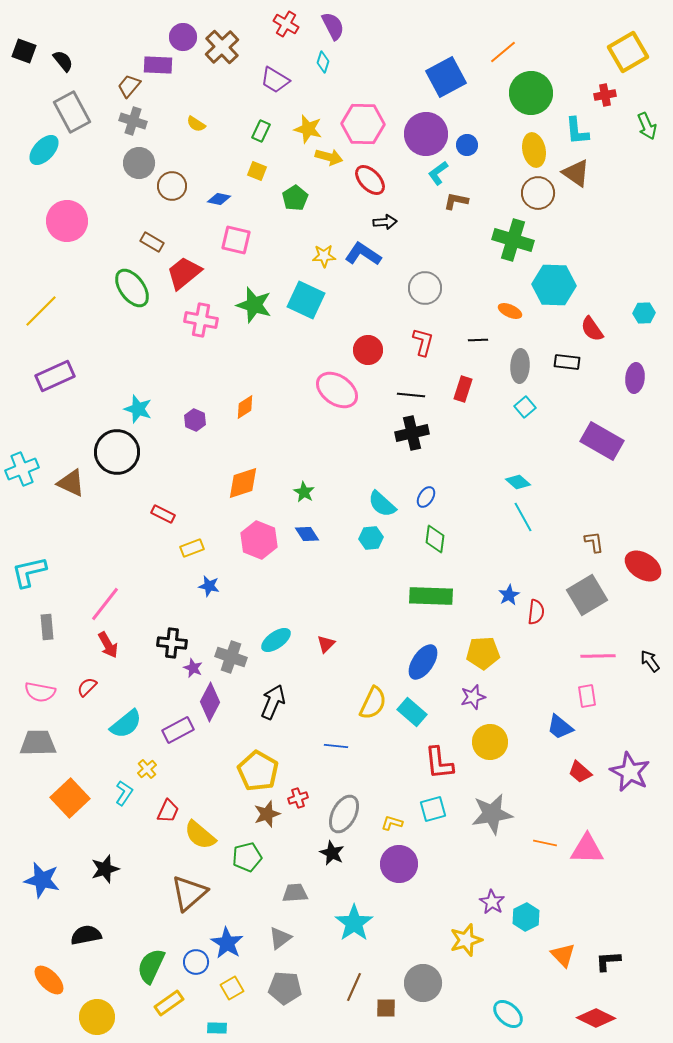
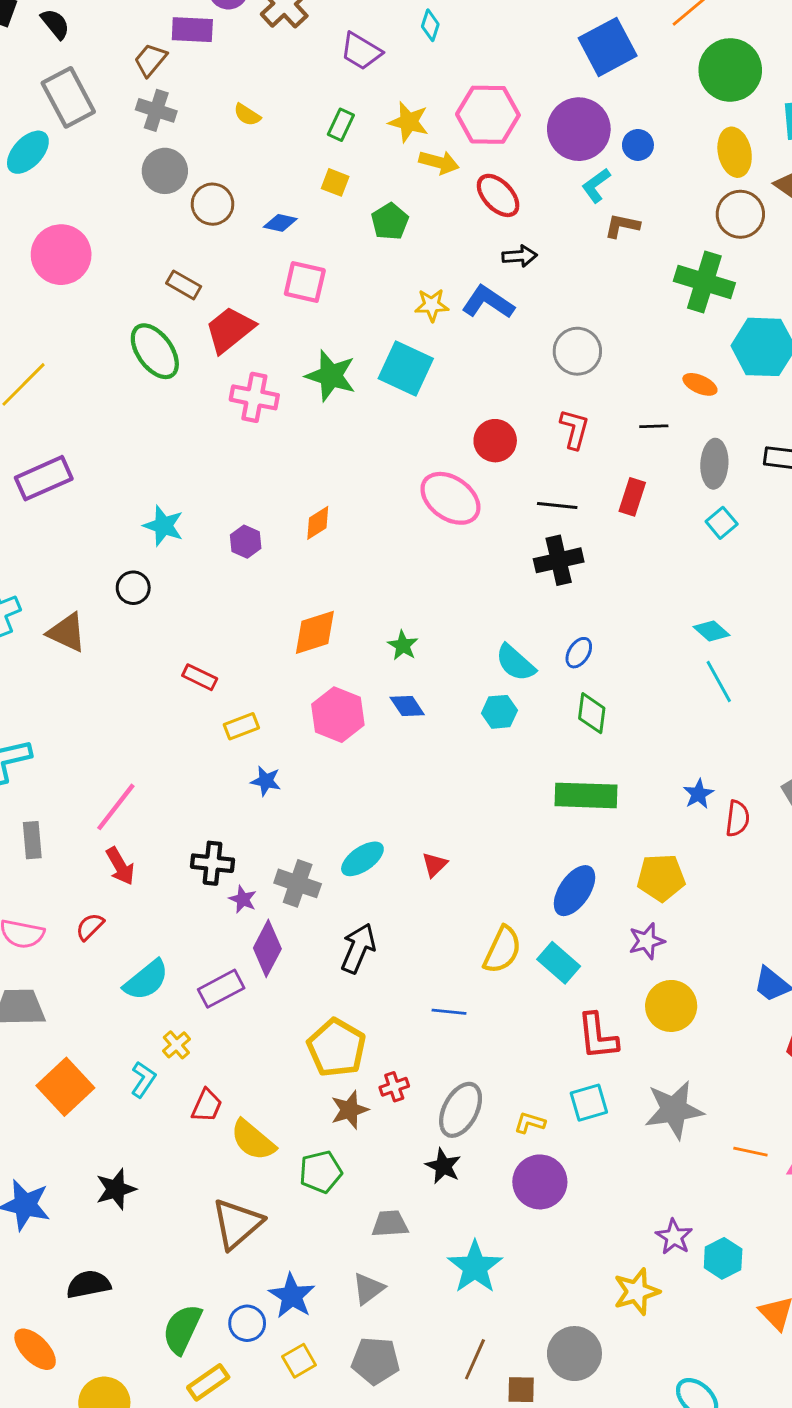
black circle: (117, 452) -> (133, 588), size x0.5

